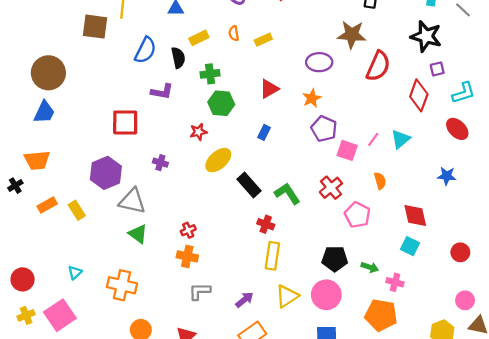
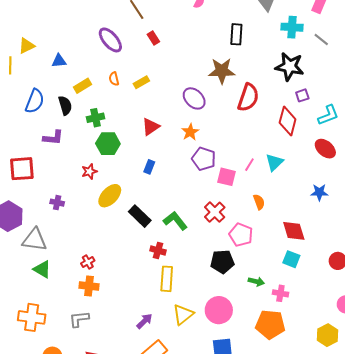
purple ellipse: (319, 62) -> (194, 98), turned 50
black pentagon: (335, 259) -> (222, 262), moved
gray L-shape: (200, 291) -> (79, 319), moved

